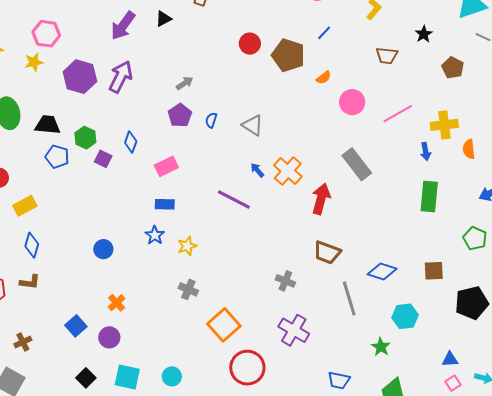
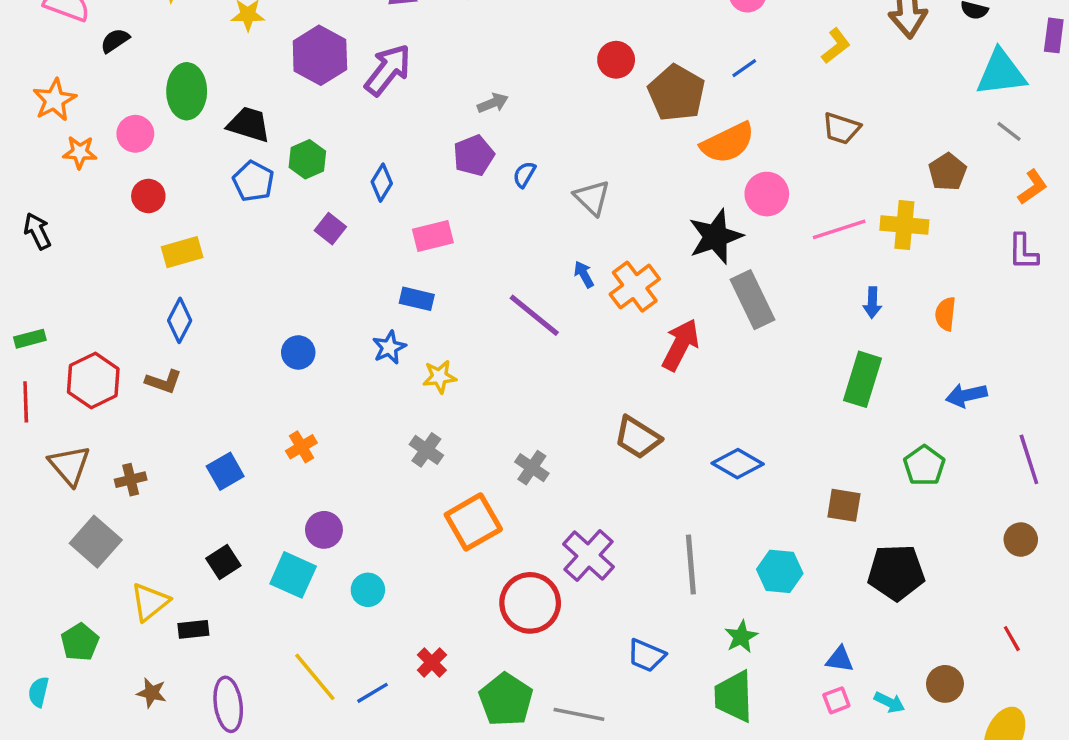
black star: (424, 34) -> (715, 237), moved, size x1.8
orange semicircle: (324, 78) -> (728, 143), size x2.0
yellow cross: (444, 125) -> (904, 225), moved
purple square: (103, 159) -> (330, 229), moved
brown trapezoid: (327, 252) -> (638, 437), moved
blue diamond: (382, 271) -> (738, 464), moved
gray cross: (285, 281) -> (532, 468), moved
gray line: (349, 298) -> (691, 565), moved
purple circle: (109, 337) -> (324, 530), moved
green star: (381, 347) -> (741, 637), moved
red circle: (247, 368) -> (530, 603), moved

